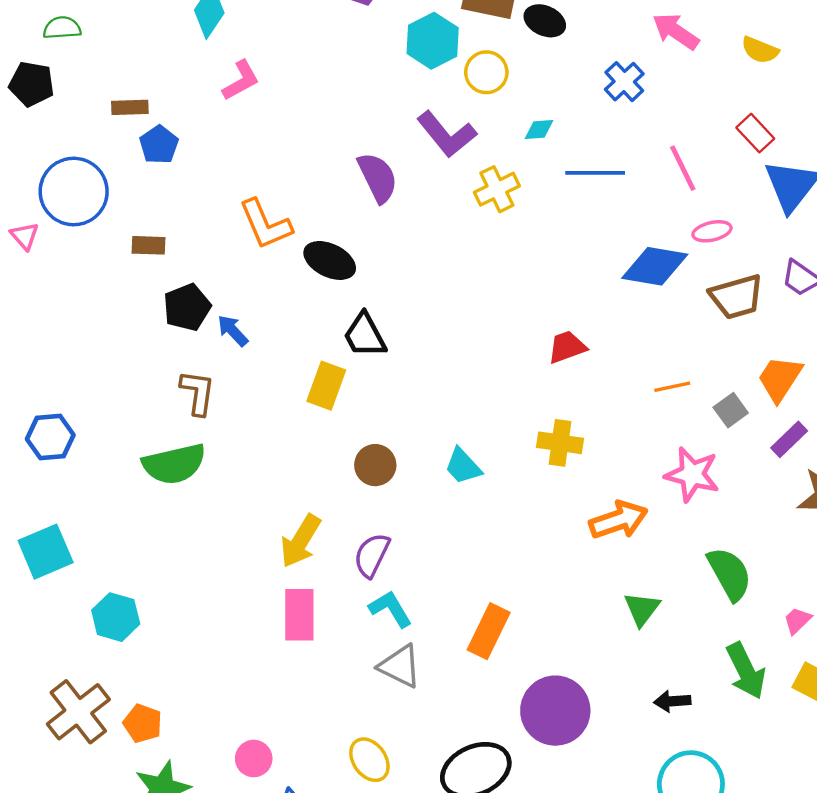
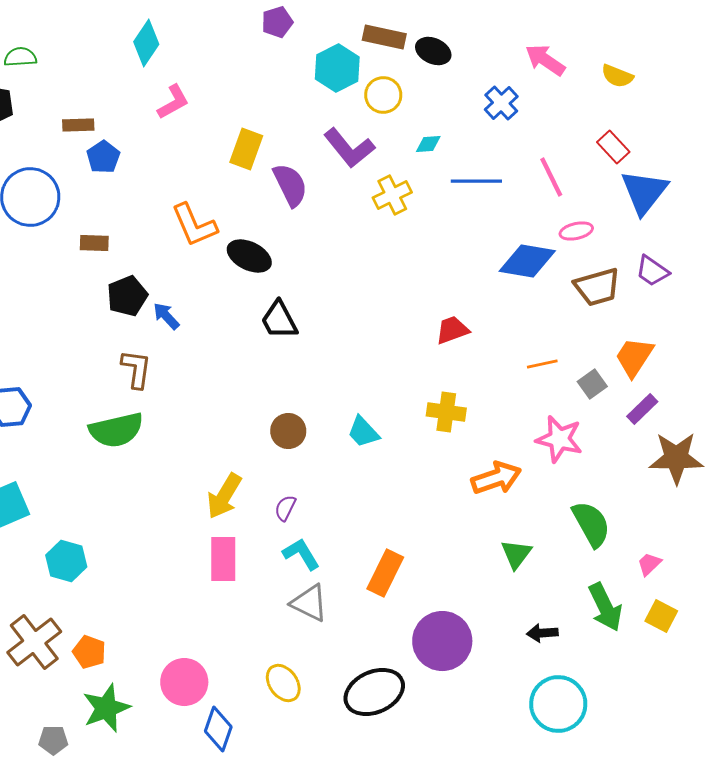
yellow rectangle: (326, 386) -> (246, 149), moved
purple semicircle: (372, 555) -> (285, 508), size x0.7
pink circle: (254, 759) -> (184, 682), size x1.5

